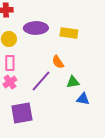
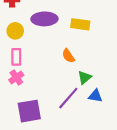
purple line: (41, 81) -> (68, 98), moved
green triangle: (73, 82) -> (85, 77), turned -32

